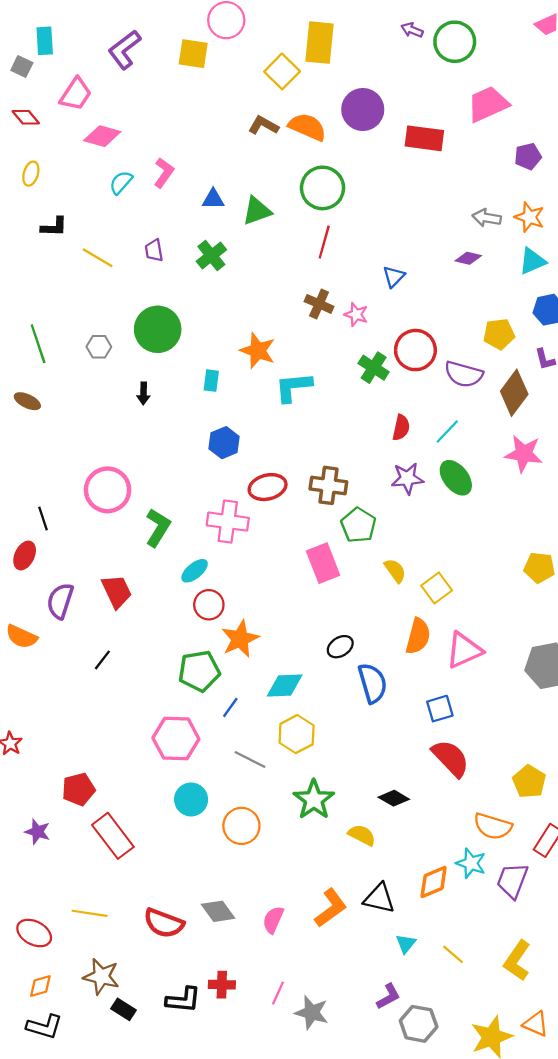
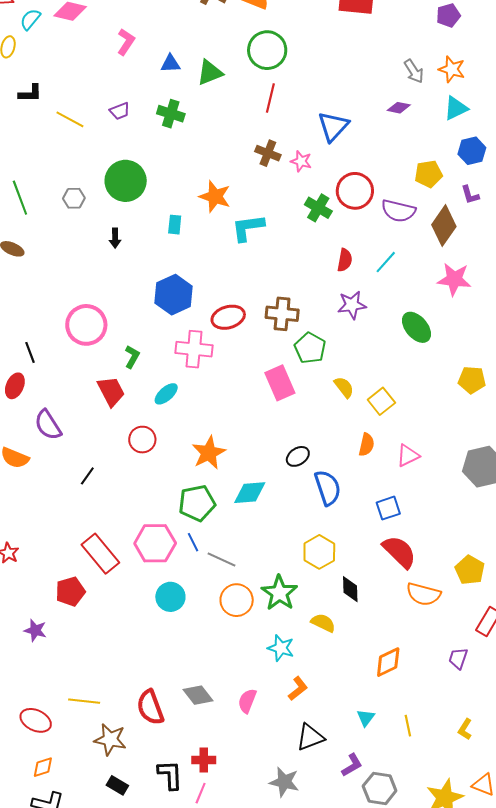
cyan semicircle: (121, 182) -> (30, 19), moved
gray arrow: (487, 218) -> (414, 71), turned -130
purple trapezoid: (154, 250) -> (120, 111), turned -100
green cross: (211, 255) -> (171, 114), turned -32
blue triangle: (394, 277) -> (333, 126), size x1.6
blue hexagon: (224, 443) -> (174, 295), moved, size x1.4
green ellipse: (456, 478) -> (416, 327), moved
green L-shape: (158, 528) -> (132, 357), size x0.7
red trapezoid: (117, 591) -> (111, 391), moved
purple semicircle: (60, 601) -> (48, 425), turned -48
red circle: (209, 605) -> (142, 440), moved
orange semicircle: (418, 636) -> (367, 445), size x0.7
pink triangle: (464, 650) -> (408, 456), size x0.7
green pentagon: (199, 671) -> (197, 503), moved
blue line: (230, 707) -> (193, 542), moved, turned -60
yellow hexagon: (297, 734) -> (319, 552), moved
black diamond: (394, 798) -> (350, 589), turned 60
orange circle: (241, 826) -> (237, 600), moved
orange semicircle: (493, 826) -> (423, 594), moved
red rectangle: (113, 836) -> (100, 554), moved
cyan star: (471, 863) -> (281, 648), moved
purple trapezoid: (512, 881) -> (458, 658), size x0.7
black triangle: (379, 898) -> (310, 737), moved, turned -32
orange L-shape: (331, 908) -> (298, 689), size x0.7
red semicircle: (164, 923) -> (150, 707), turned 51
yellow line: (453, 954) -> (408, 726), turned 40
yellow L-shape: (517, 961) -> (465, 729), size x0.6
brown star: (101, 977) -> (110, 739), moved
pink line: (278, 993) -> (201, 793), moved
black L-shape: (183, 1000) -> (170, 775), turned -96

